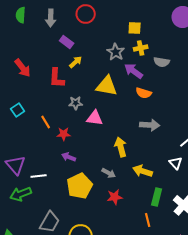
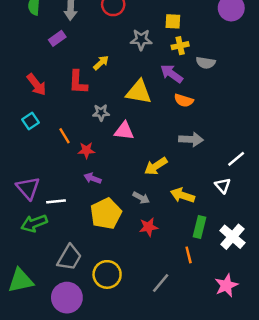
purple rectangle: (67, 42) -> (57, 38), moved, turned -72
gray star: (116, 52) -> (141, 40), moved, turned -30
red arrow: (23, 68) -> (37, 85), moved
yellow arrow: (121, 147) -> (156, 166), turned -108

